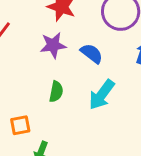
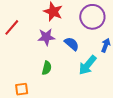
cyan arrow: (102, 95) -> (88, 65), moved

